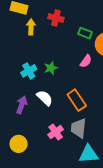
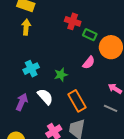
red cross: (56, 18) -> (73, 21), moved
yellow arrow: (31, 27) -> (26, 27), moved
green star: (51, 68) -> (61, 75), moved

